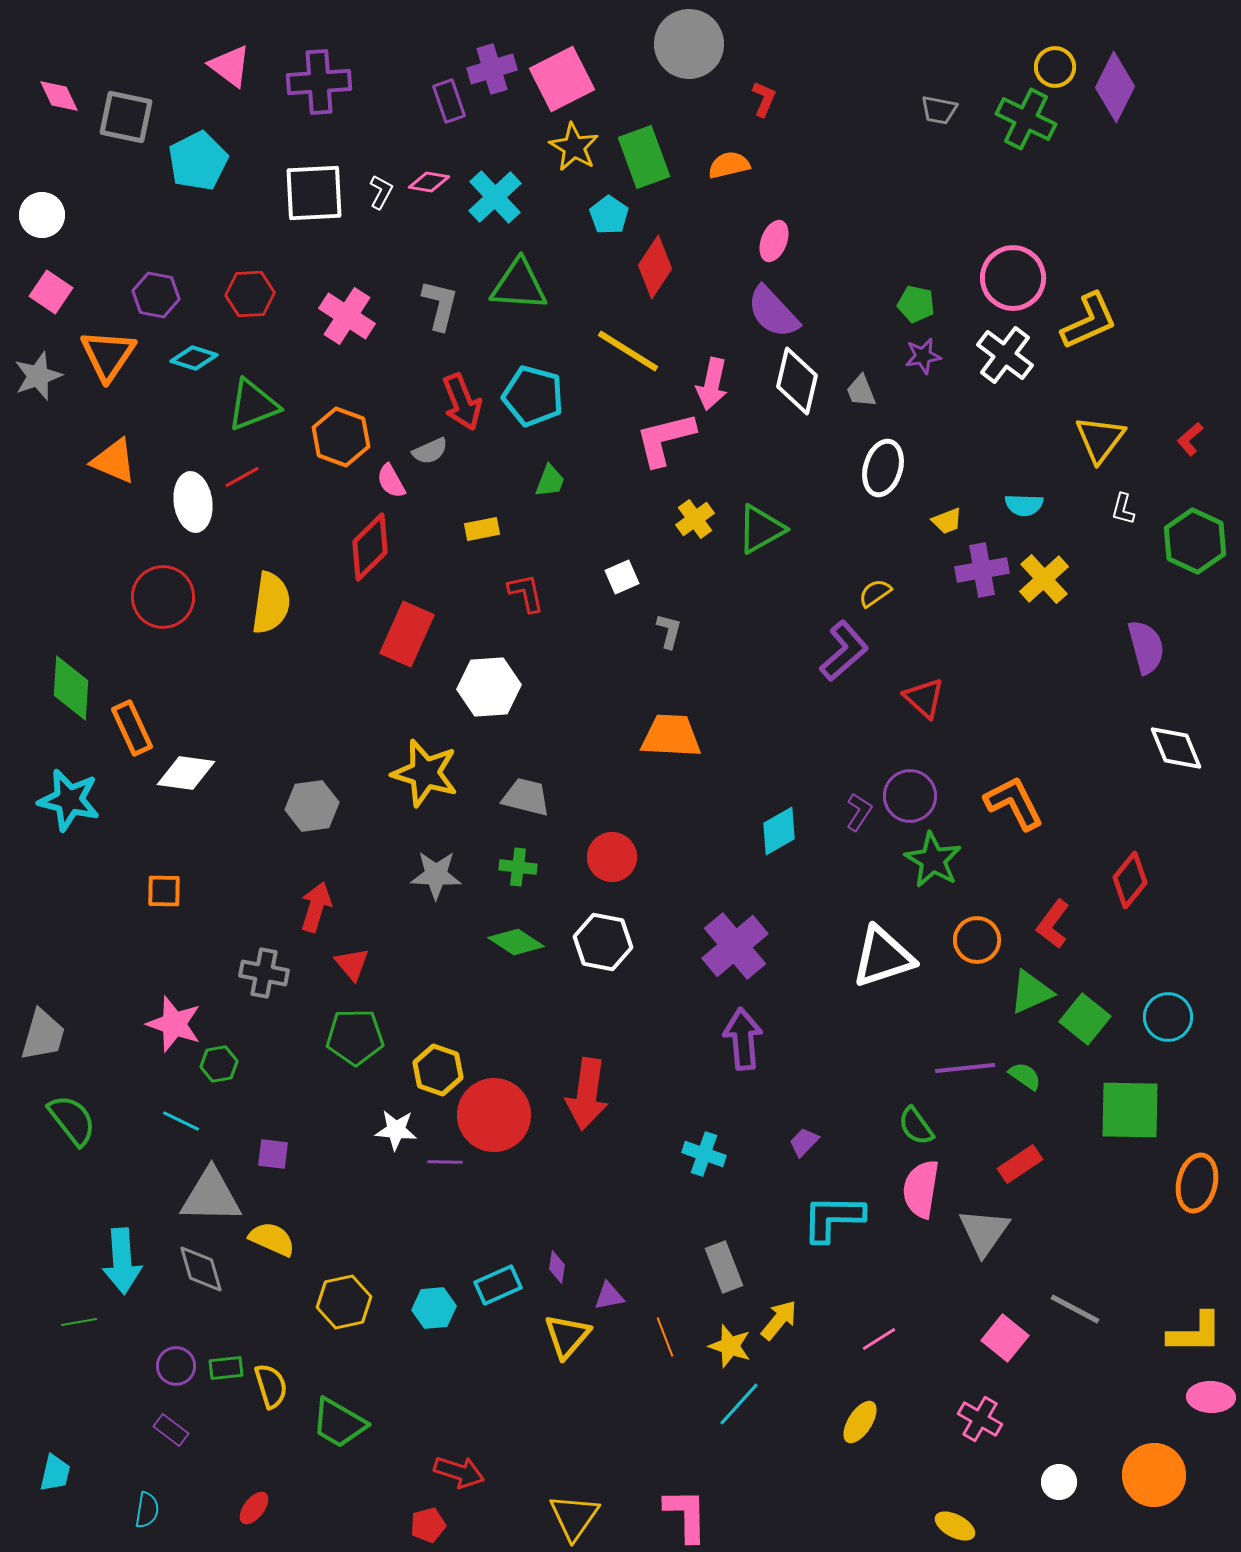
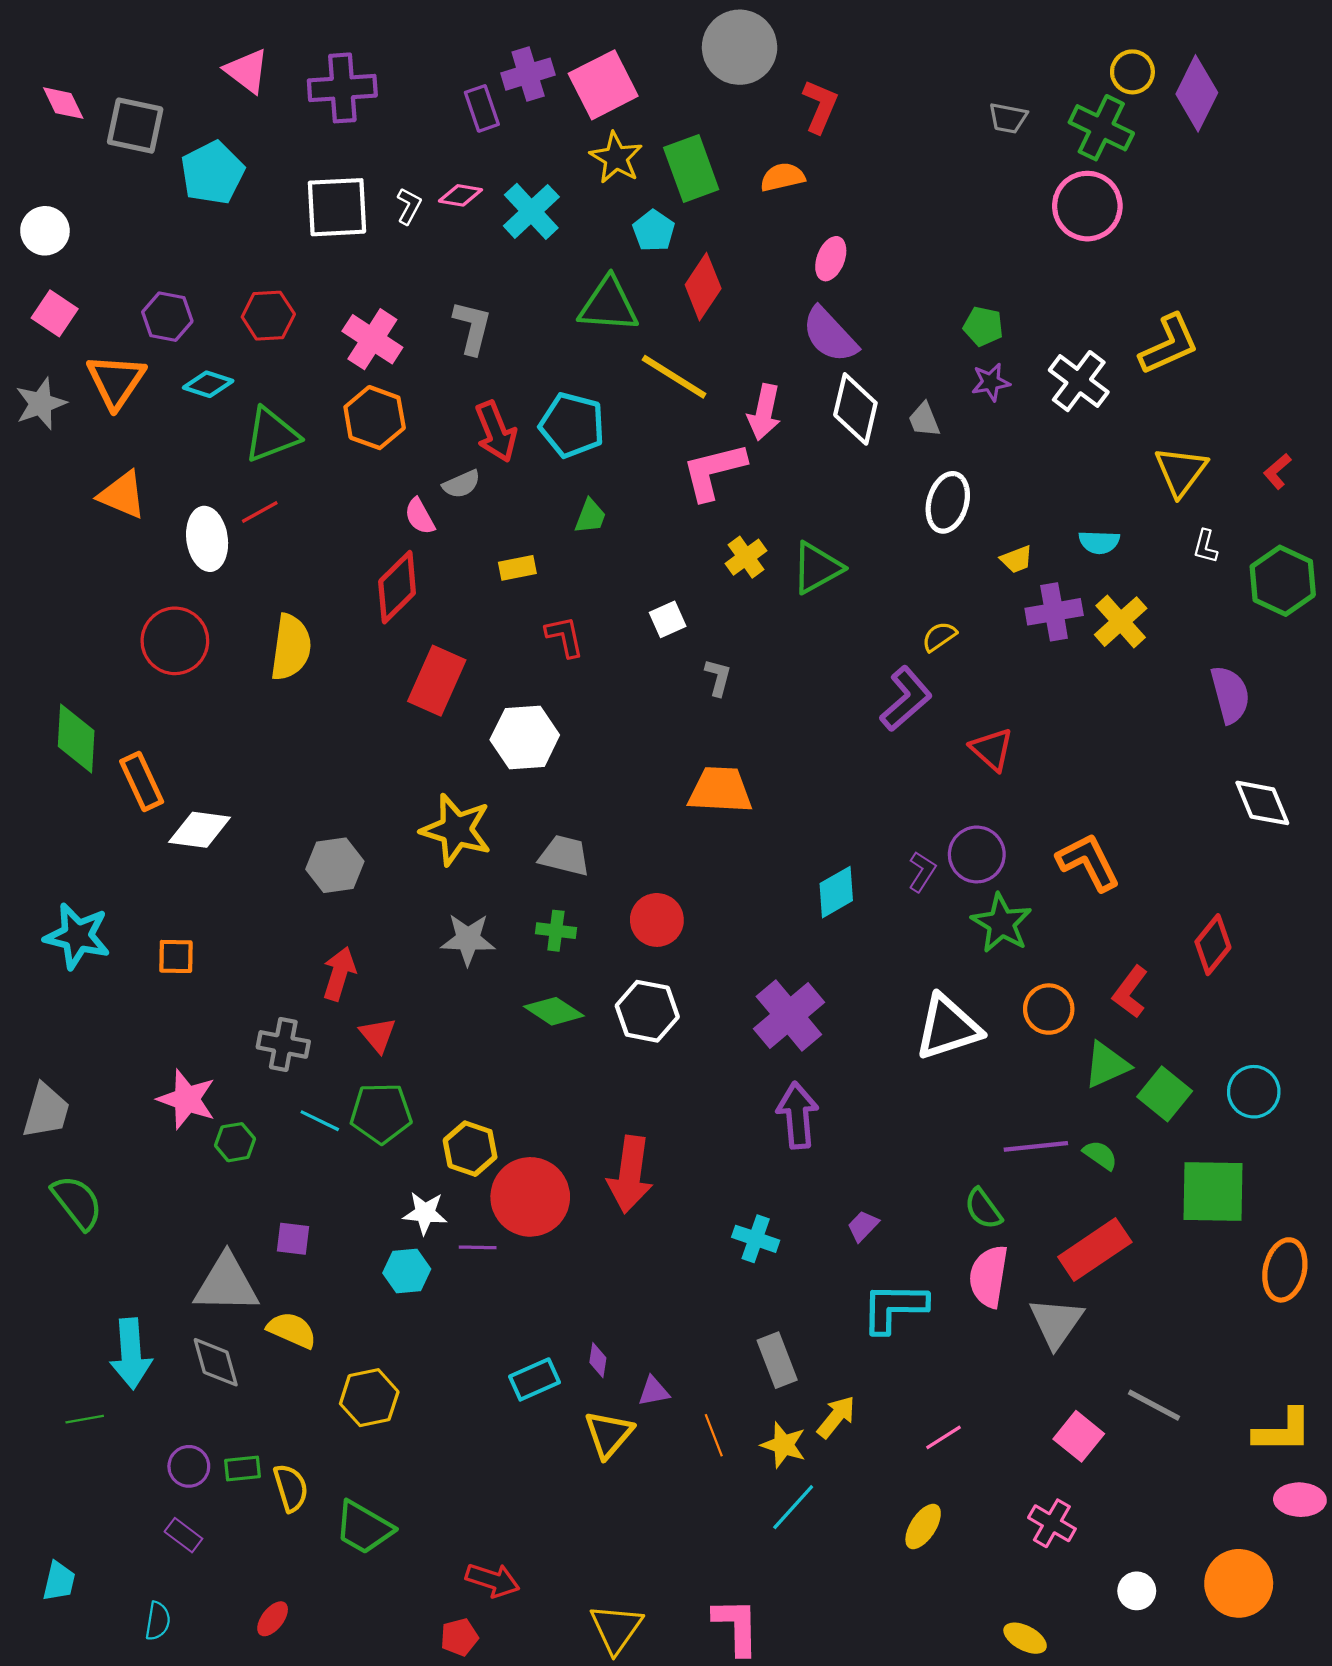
red L-shape: (764, 99) -> (820, 106), size x1.4
pink circle: (1013, 278) -> (1087, 206), moved
green triangle: (519, 285) -> (609, 305), moved
orange hexagon: (341, 437) -> (375, 418), moved
cyan star: (69, 800) -> (77, 936), moved
cyan line: (181, 1121) -> (320, 1121), moved
red rectangle: (1020, 1164) -> (1095, 1250), size x1.5
cyan hexagon: (434, 1308) -> (407, 1271), moved

